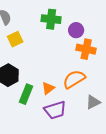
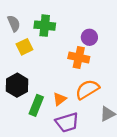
green cross: (51, 19) -> (45, 26), moved
orange cross: (86, 49) -> (79, 57), moved

